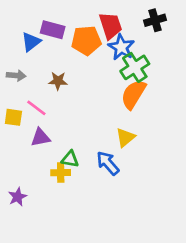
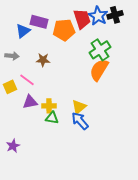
blue star: (121, 47) -> (98, 16), moved
yellow square: (13, 117) -> (10, 87), turned -32
yellow triangle: (125, 138) -> (79, 107), moved
yellow cross: (61, 173) -> (49, 106), moved

